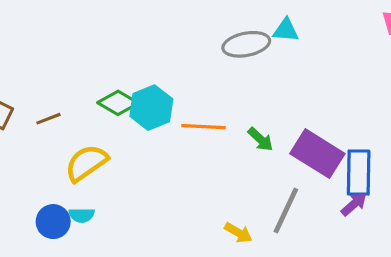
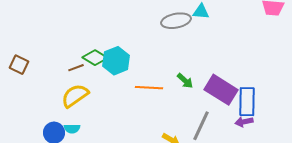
brown line: (48, 119) -> (76, 68), moved
orange line: (204, 127) -> (149, 88), moved
purple arrow: (354, 204) -> (244, 122), turned -150

